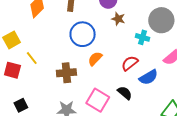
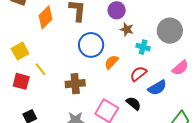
cyan cross: (142, 37) -> (143, 47), moved
orange semicircle: (95, 59) -> (111, 62), moved

